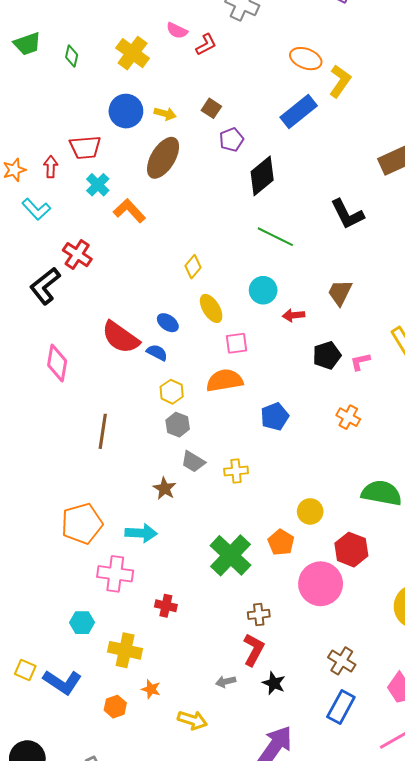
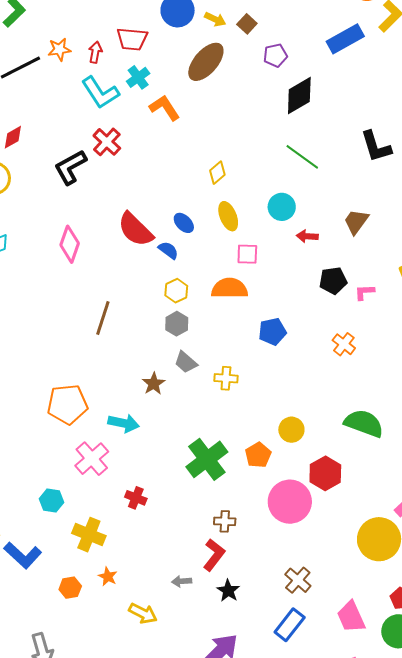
brown square: (211, 108) -> (247, 24), moved
cyan L-shape: (36, 209) -> (100, 93), moved, size x1.4
pink cross: (115, 574) -> (92, 459), turned 32

